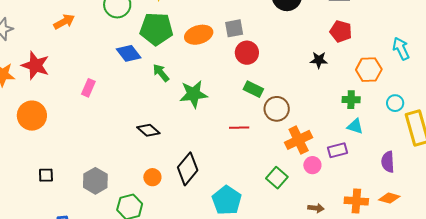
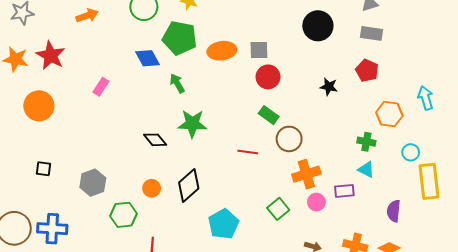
black star: (319, 60) -> (329, 87), moved
green star: (194, 94) -> (192, 124), moved

